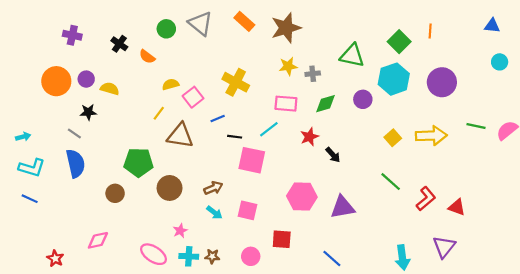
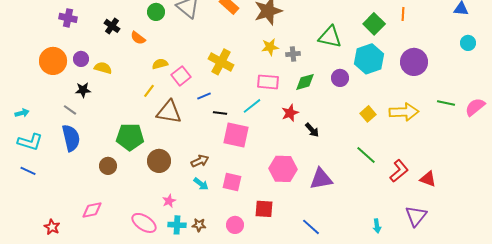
cyan arrow: (402, 257) -> (377, 226), size x0.6

